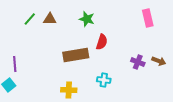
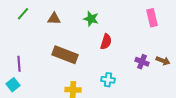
green line: (30, 19) -> (23, 14), moved
brown rectangle: (76, 55) -> (65, 55), moved, turned 30

